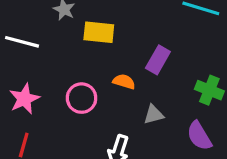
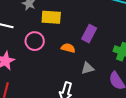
pink circle: (82, 98) -> (35, 41), moved

